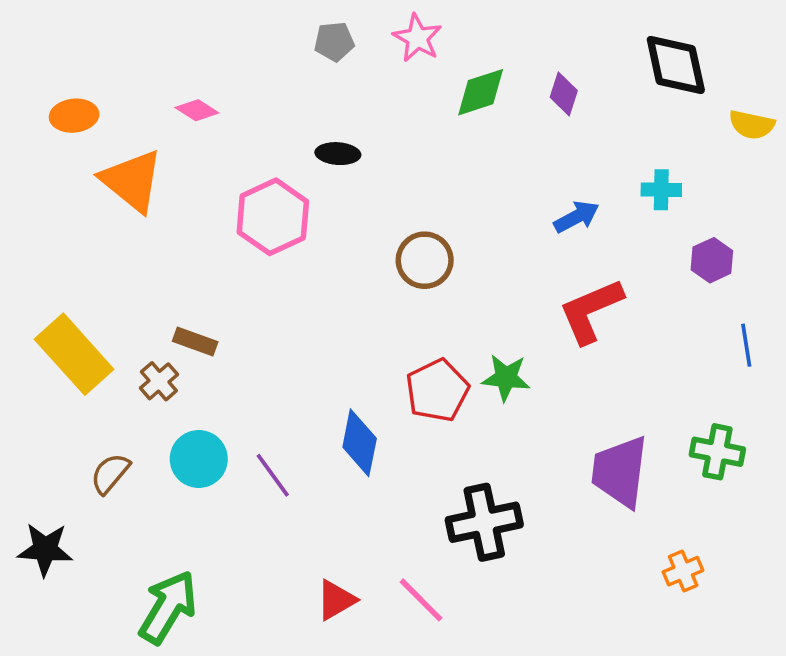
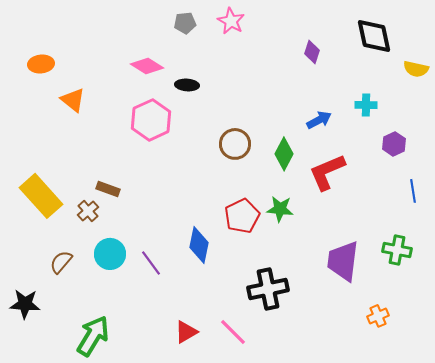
green diamond: (481, 92) -> (284, 154), moved, turned -44
pink diamond: (197, 110) -> (147, 66), moved, size x1.4
orange triangle: (132, 181) -> (73, 100), size x0.7

